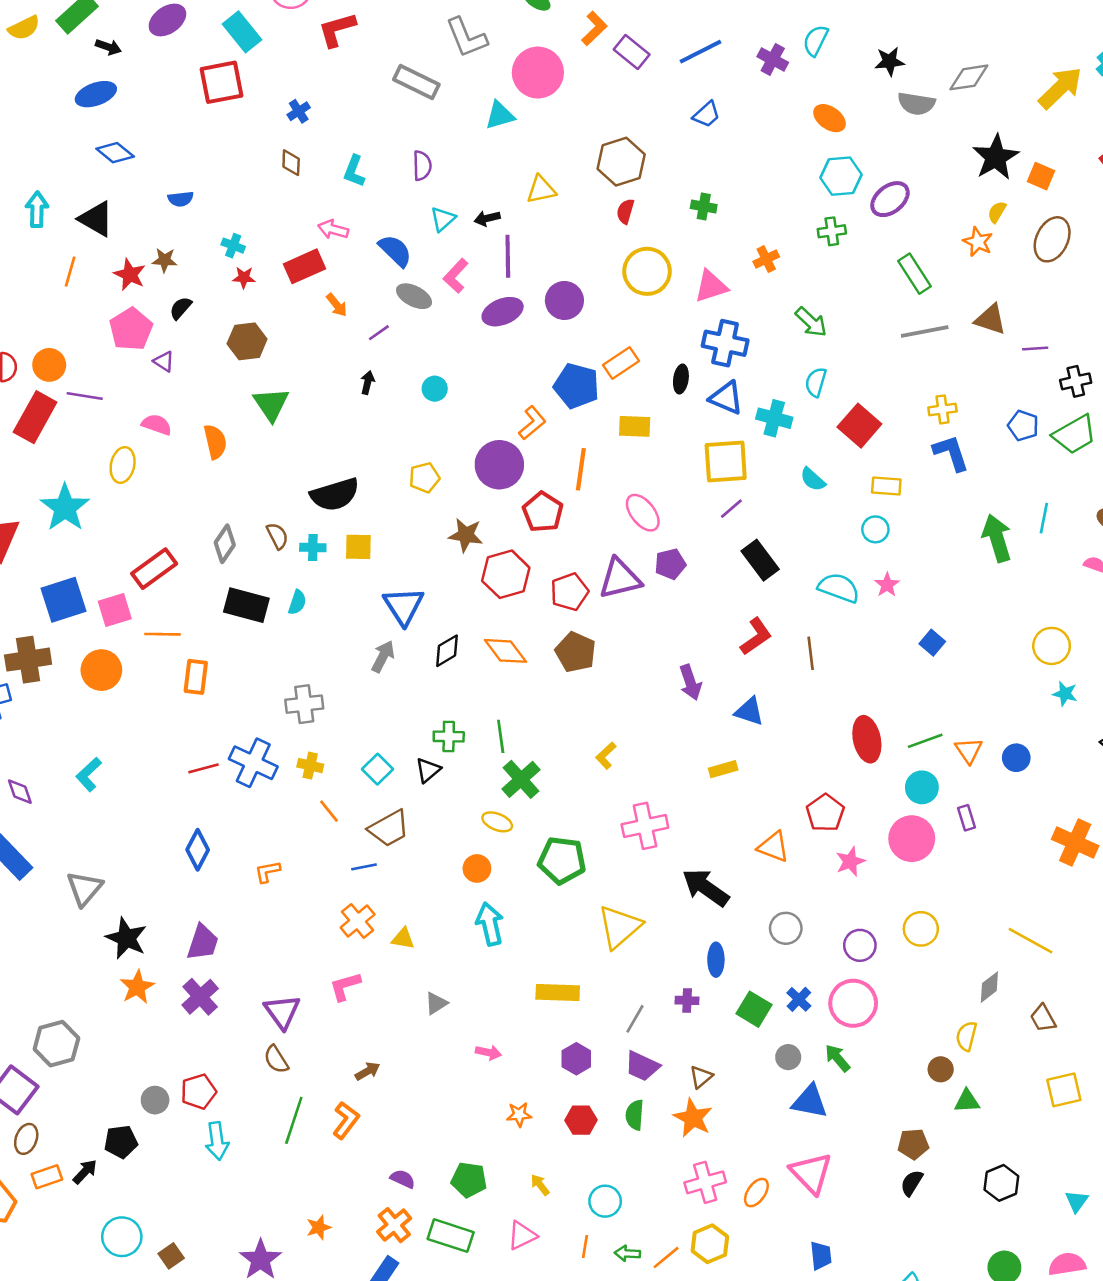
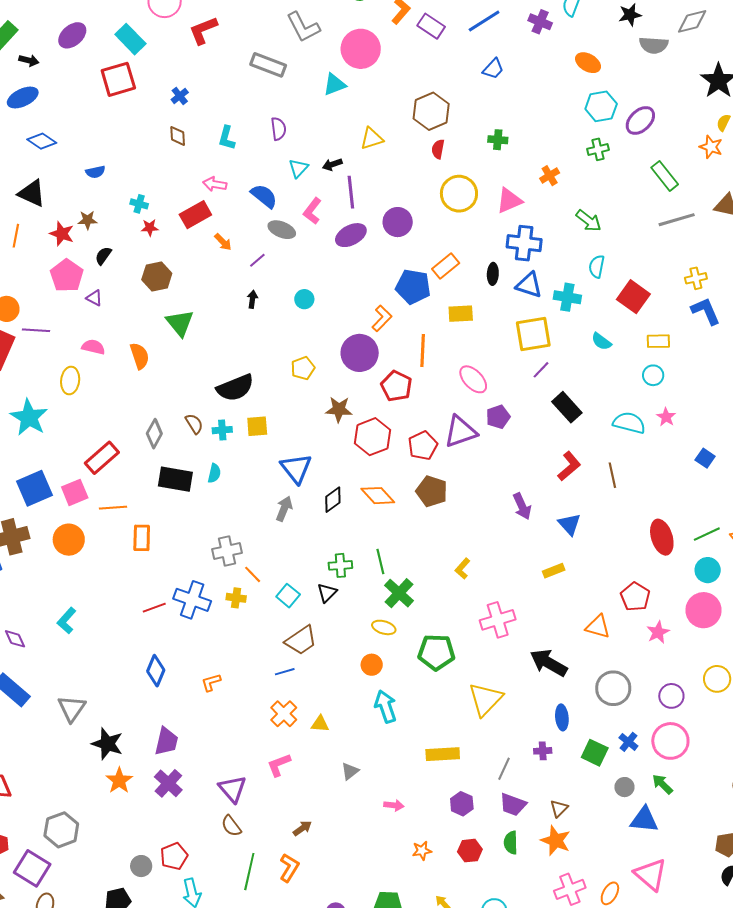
blue triangle: (749, 711) -> (570, 524), turned 35
orange line: (329, 811) -> (253, 574), moved
gray circle: (786, 928) -> (613, 688), size x1.4

